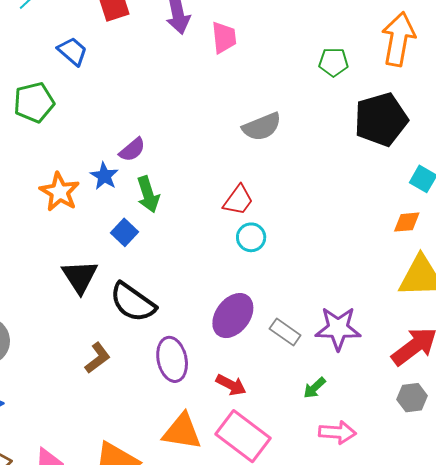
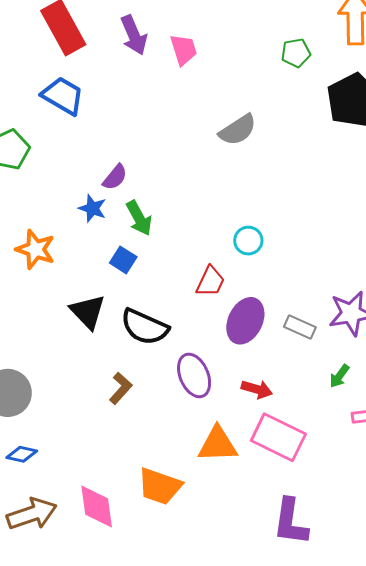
blue trapezoid: (73, 51) -> (63, 96), moved, size x1.4
orange star: (60, 192) -> (35, 249), moved
red trapezoid: (238, 200) -> (210, 282), moved

